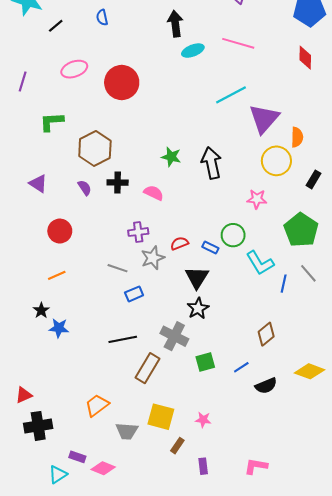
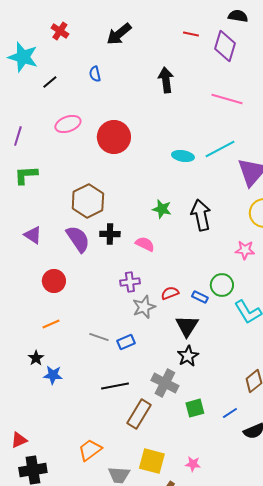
cyan ellipse: (193, 51) -> (183, 156), moved, turned 30
green L-shape: (52, 122) -> (26, 175), moved
purple semicircle: (85, 188) -> (78, 239), size x1.8
gray line: (118, 268) -> (99, 337), moved

